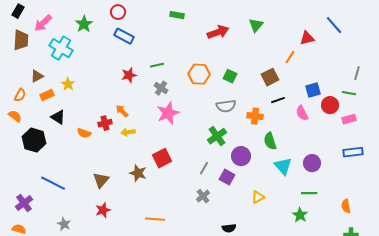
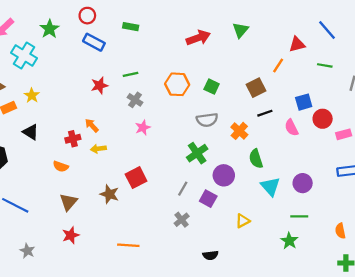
green rectangle: (177, 15) -> (131, 27), moved
green line: (349, 93) -> (325, 65), moved
pink star: (168, 113) -> (143, 128), size x0.6
orange cross: (255, 116) -> (239, 131), turned 35
black triangle: (58, 117) -> (31, 132), moved
orange semicircle: (84, 133) -> (61, 166), moved

